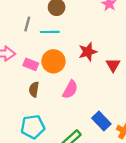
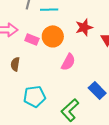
brown semicircle: (34, 89) -> (15, 64), moved

